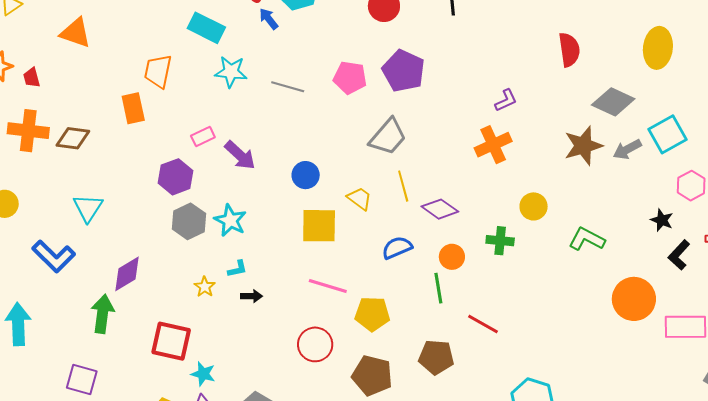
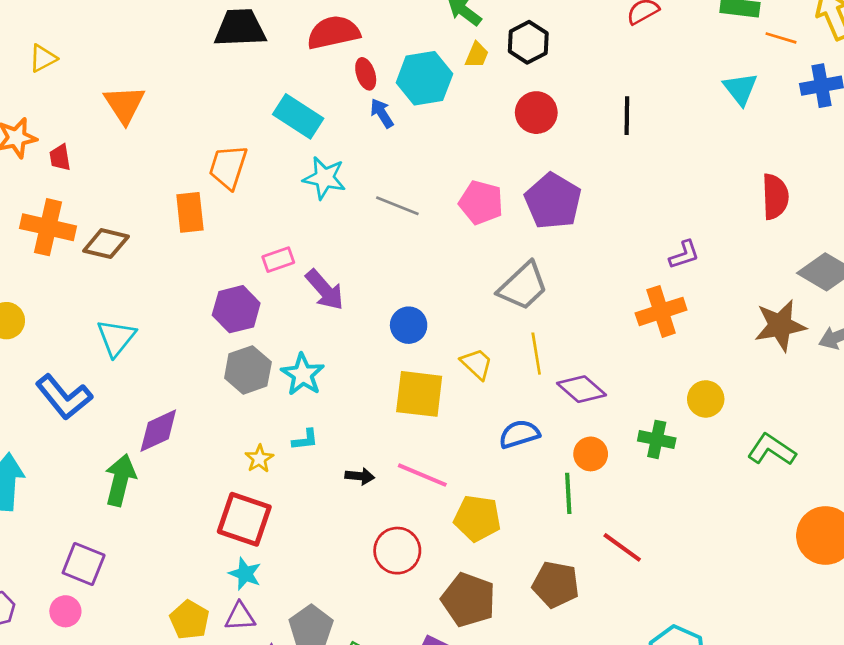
orange triangle: (76, 33) -> (125, 104), turned 32
black arrow: (251, 296) -> (360, 476), moved
red square: (171, 341) -> (244, 519), moved

